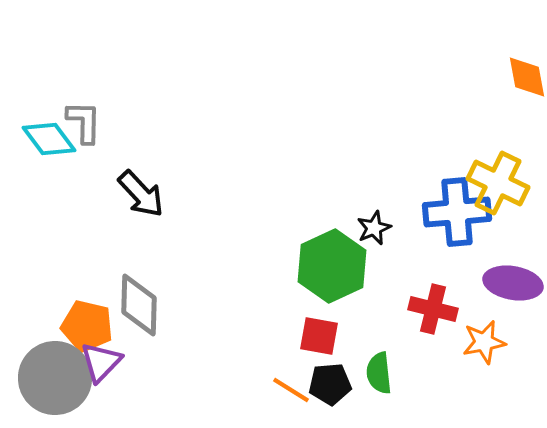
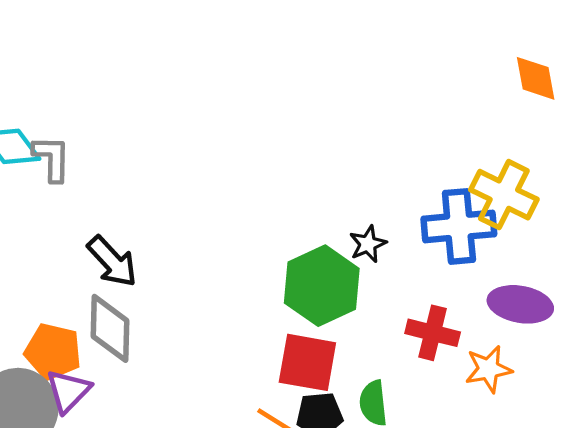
gray L-shape: (84, 122) -> (52, 158), moved
black arrow: (141, 194) -> (112, 262), moved
red square: (319, 336) -> (307, 362), size x1.4

